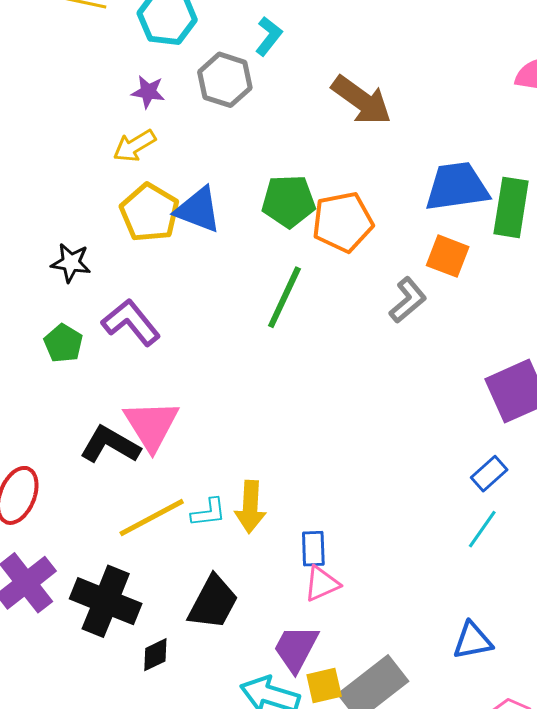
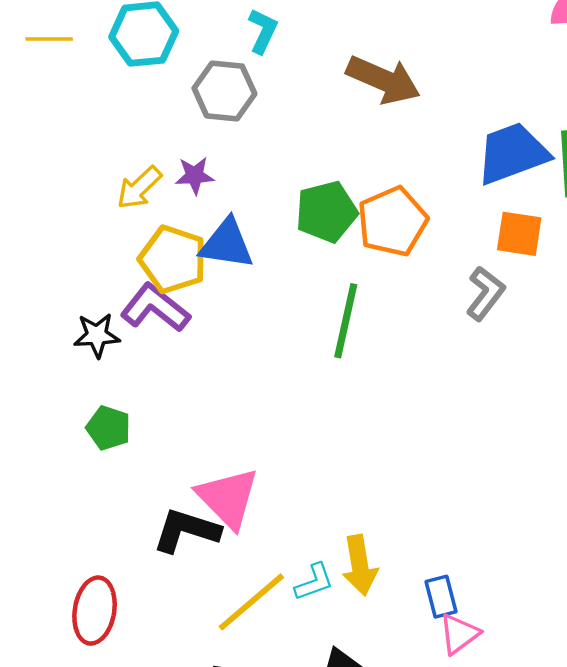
purple star: (148, 92) -> (195, 176), moved
purple L-shape: (131, 322) -> (155, 308), moved

